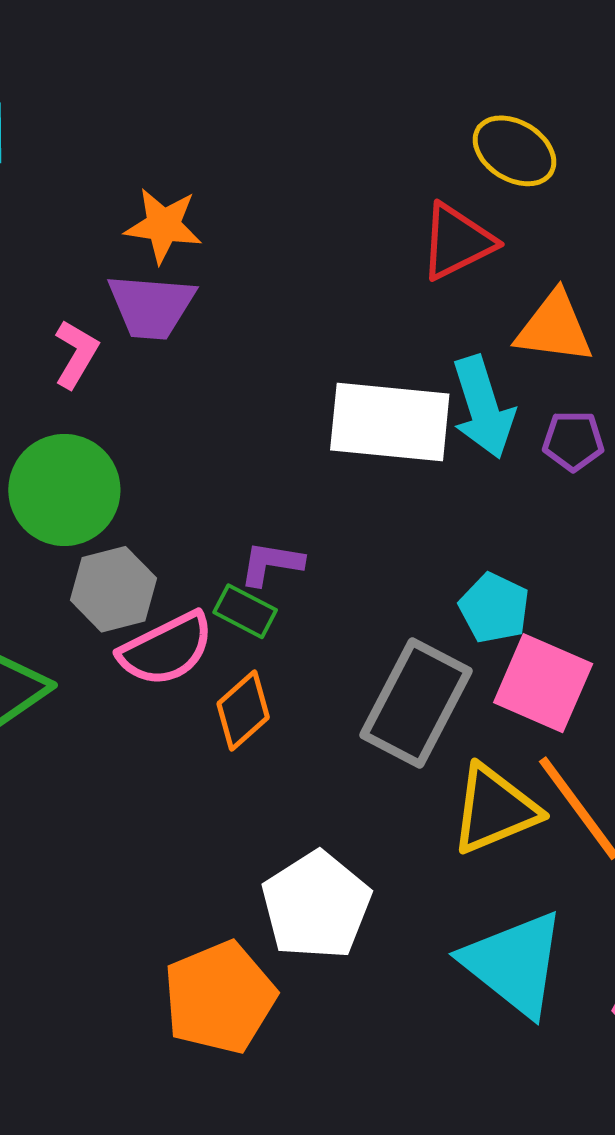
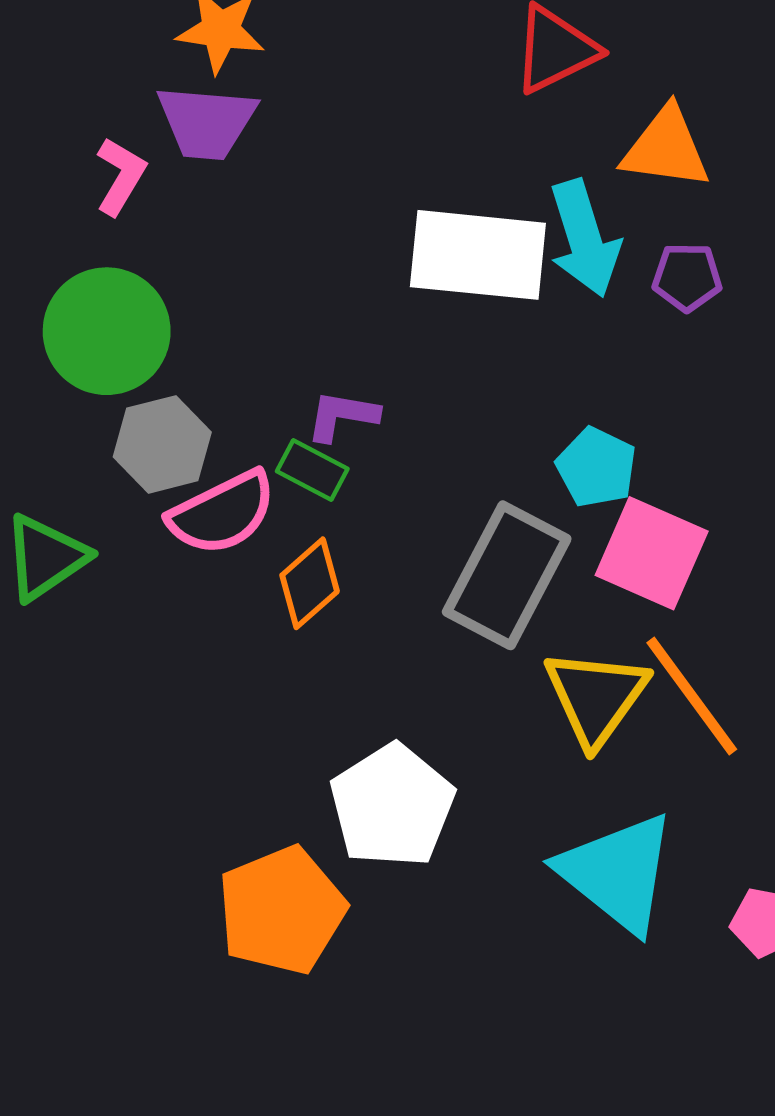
yellow triangle: (495, 809) -> (596, 697), turned -32

